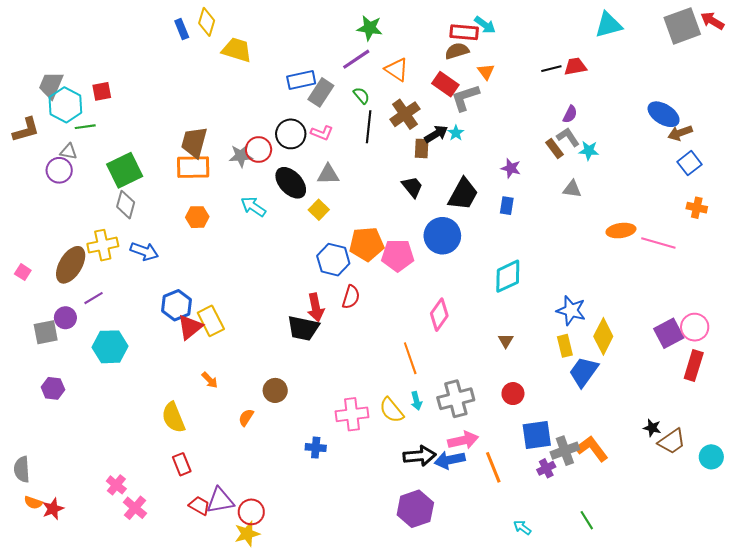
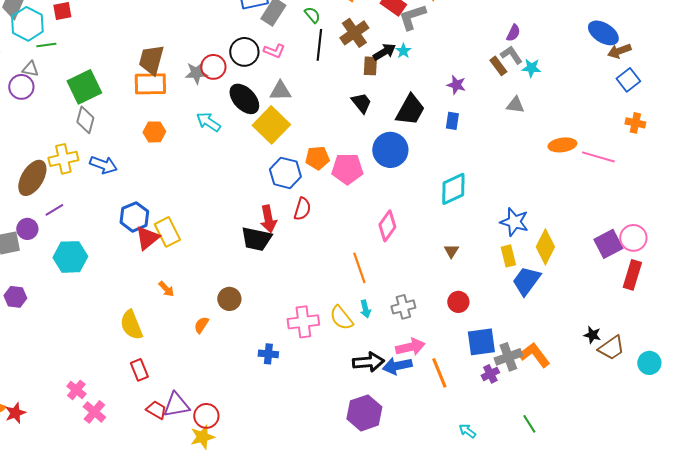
yellow square: (319, 210) -> (271, 125), size x1.8
orange pentagon: (367, 244) -> (317, 158), size x0.7
gray cross: (456, 399) -> (403, 307), size x0.7

